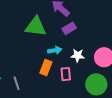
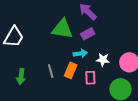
purple rectangle: (69, 28) -> (88, 34), moved
gray line: (17, 83) -> (51, 71), moved

